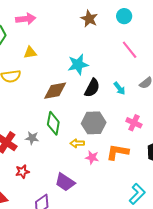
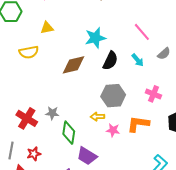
pink line: (130, 50) -> (142, 32), moved
green diamond: (53, 123) -> (69, 133), moved
red star: (22, 172) -> (34, 154), moved

